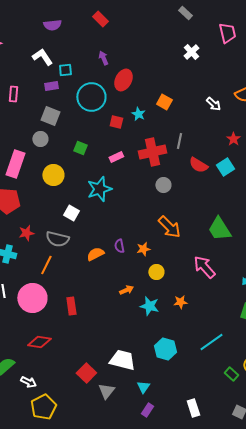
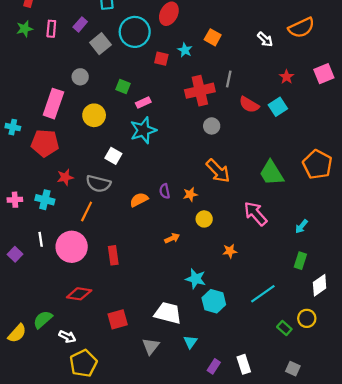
purple rectangle: (51, 86) -> (80, 24), moved, turned -40
gray square: (50, 116) -> (100, 44), moved, turned 30
pink rectangle: (116, 157) -> (143, 102), moved
cyan star: (149, 306) -> (196, 279), moved
red square: (86, 373) -> (118, 319), moved, turned 30
purple rectangle: (147, 410) -> (214, 366), moved

